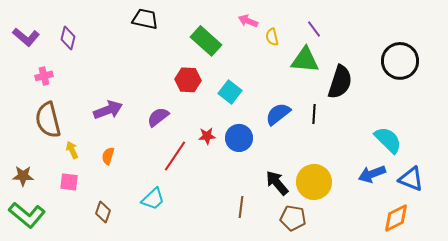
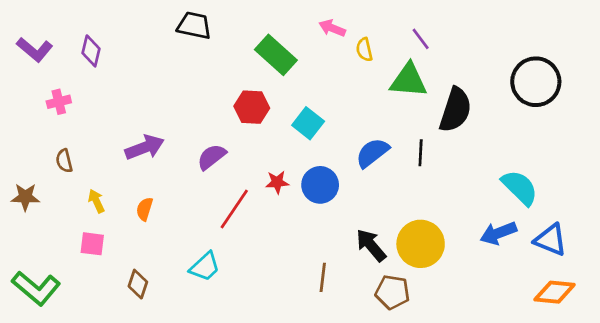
brown semicircle: (48, 120) -> (64, 161), size x0.5
brown star: (23, 176) -> (25, 197), moved
orange diamond: (396, 218) -> (555, 292), moved, turned 32

